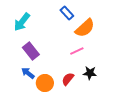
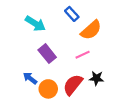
cyan arrow: (22, 22) -> (35, 24), moved, turned -96
purple rectangle: (31, 51) -> (47, 54), moved
red semicircle: (68, 79) -> (73, 85), size x1.5

